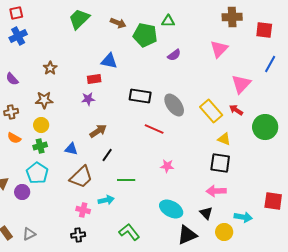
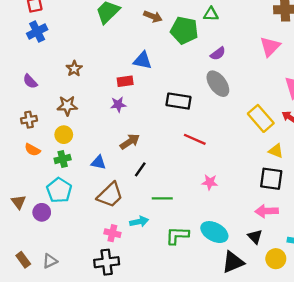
gray ellipse: (174, 105) -> (218, 84), moved
green L-shape: (129, 232) -> (177, 235), moved, turned -50
black cross: (78, 235) -> (107, 262), size x1.5

